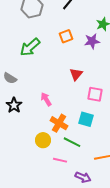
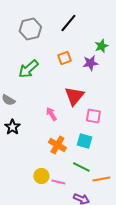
red triangle: (76, 74) -> (74, 96), size x1.5
pink arrow: (46, 99) -> (51, 114), moved
yellow circle: (43, 140) -> (41, 176), moved
green line: (72, 142) -> (81, 167), moved

